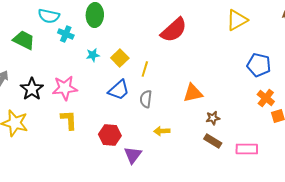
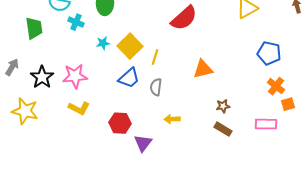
green trapezoid: (24, 40) -> (34, 28), turned 55
yellow square: (120, 58) -> (130, 46), size x1.4
orange triangle: (193, 93) -> (203, 69), moved
yellow L-shape: (69, 120) -> (79, 108), turned 120
pink rectangle: (247, 149) -> (266, 124), moved

